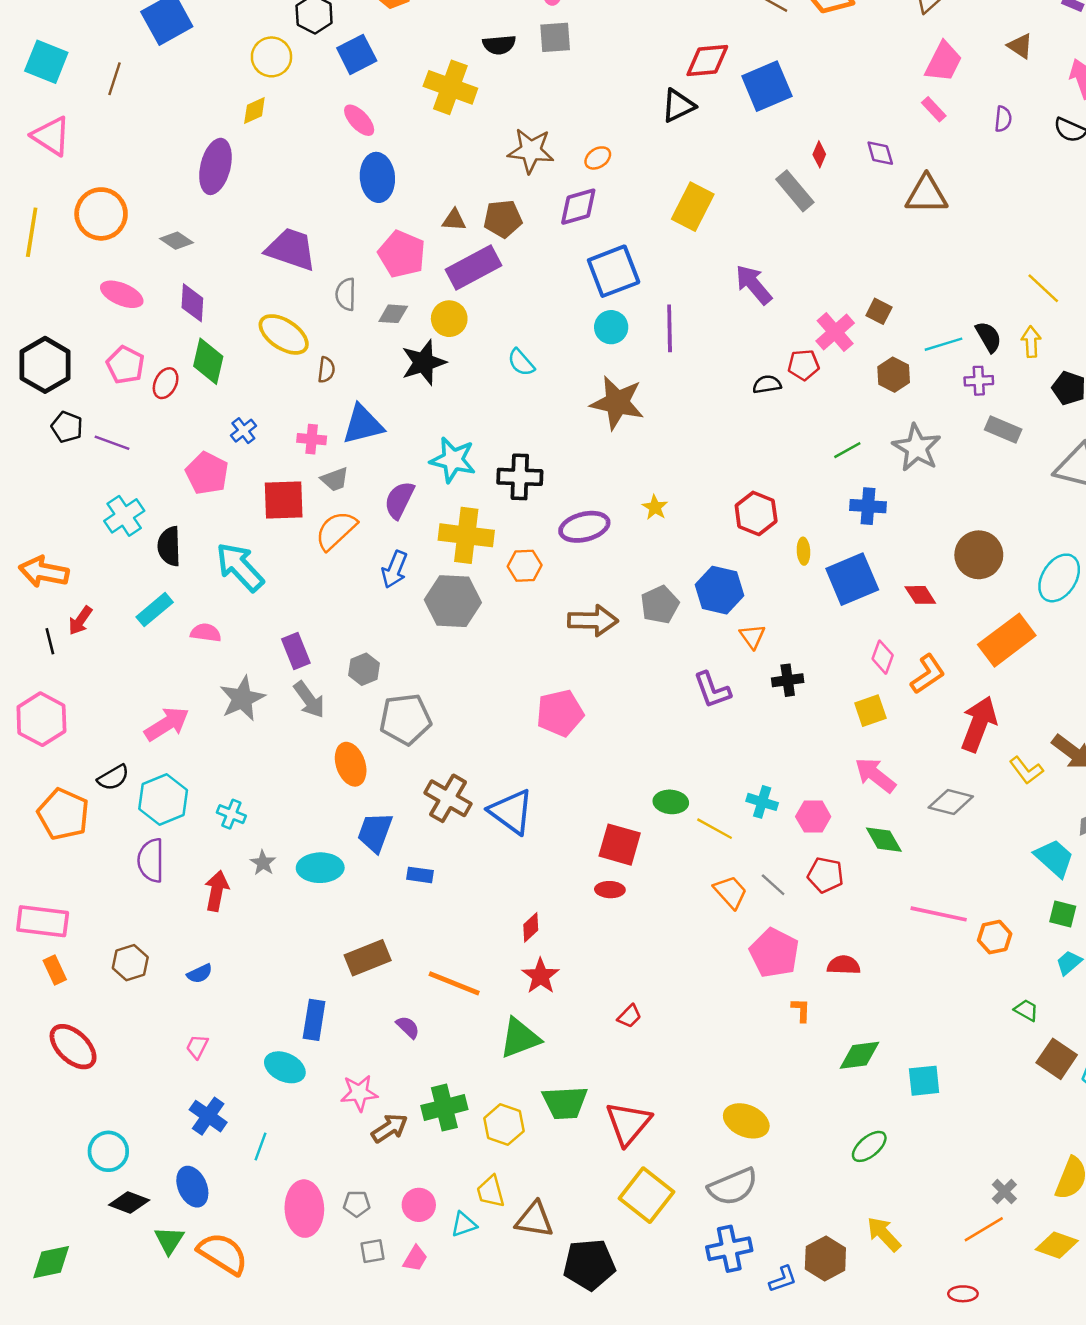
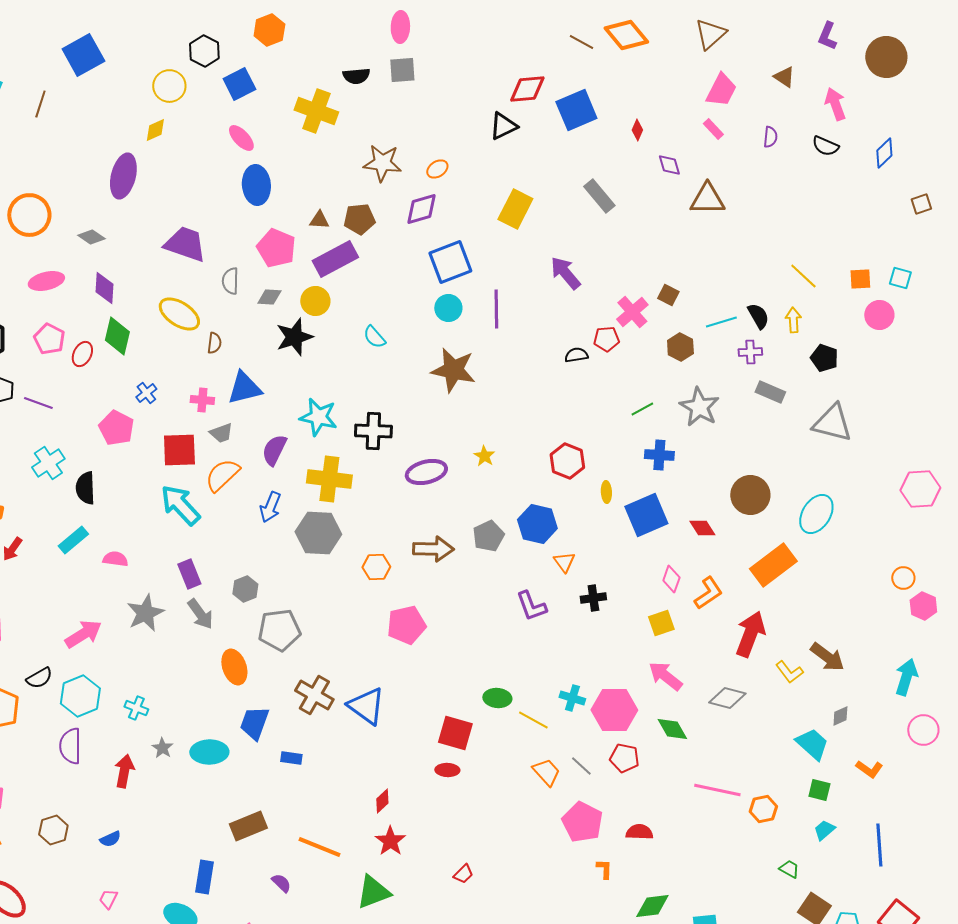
red diamond: (819, 154) -> (637, 130), moved
pink ellipse: (122, 294) -> (46, 281), turned -36
orange hexagon: (525, 566) -> (376, 567), moved
cyan arrow: (240, 567) -> (180, 505), moved
pink hexagon: (813, 817) -> (614, 710), size x1.6

